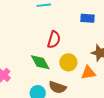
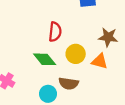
orange triangle: (88, 73) -> (100, 61), turned 35

